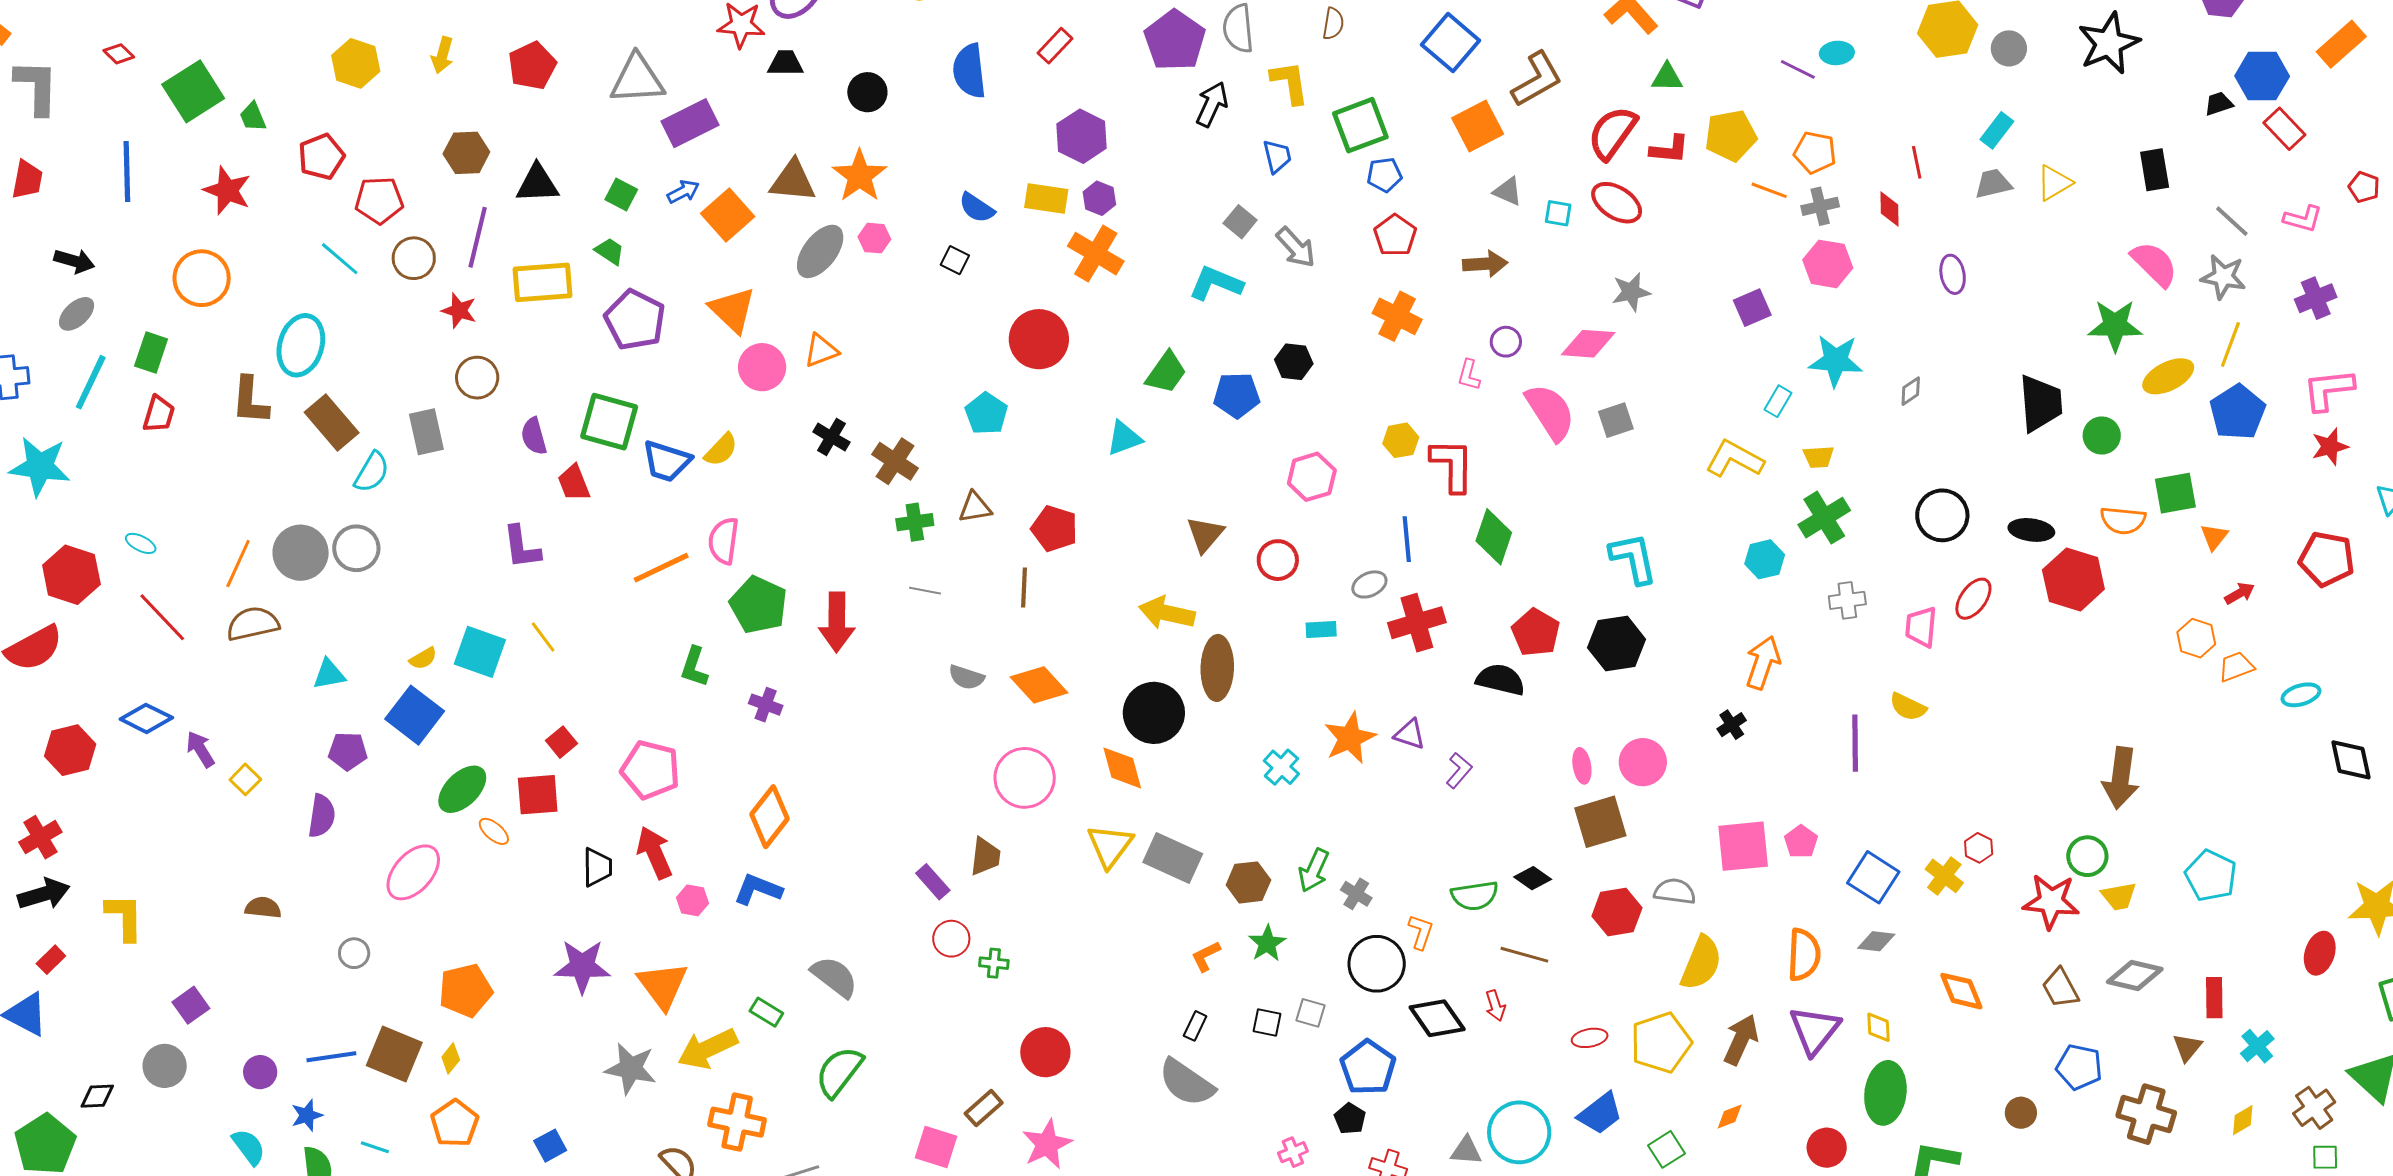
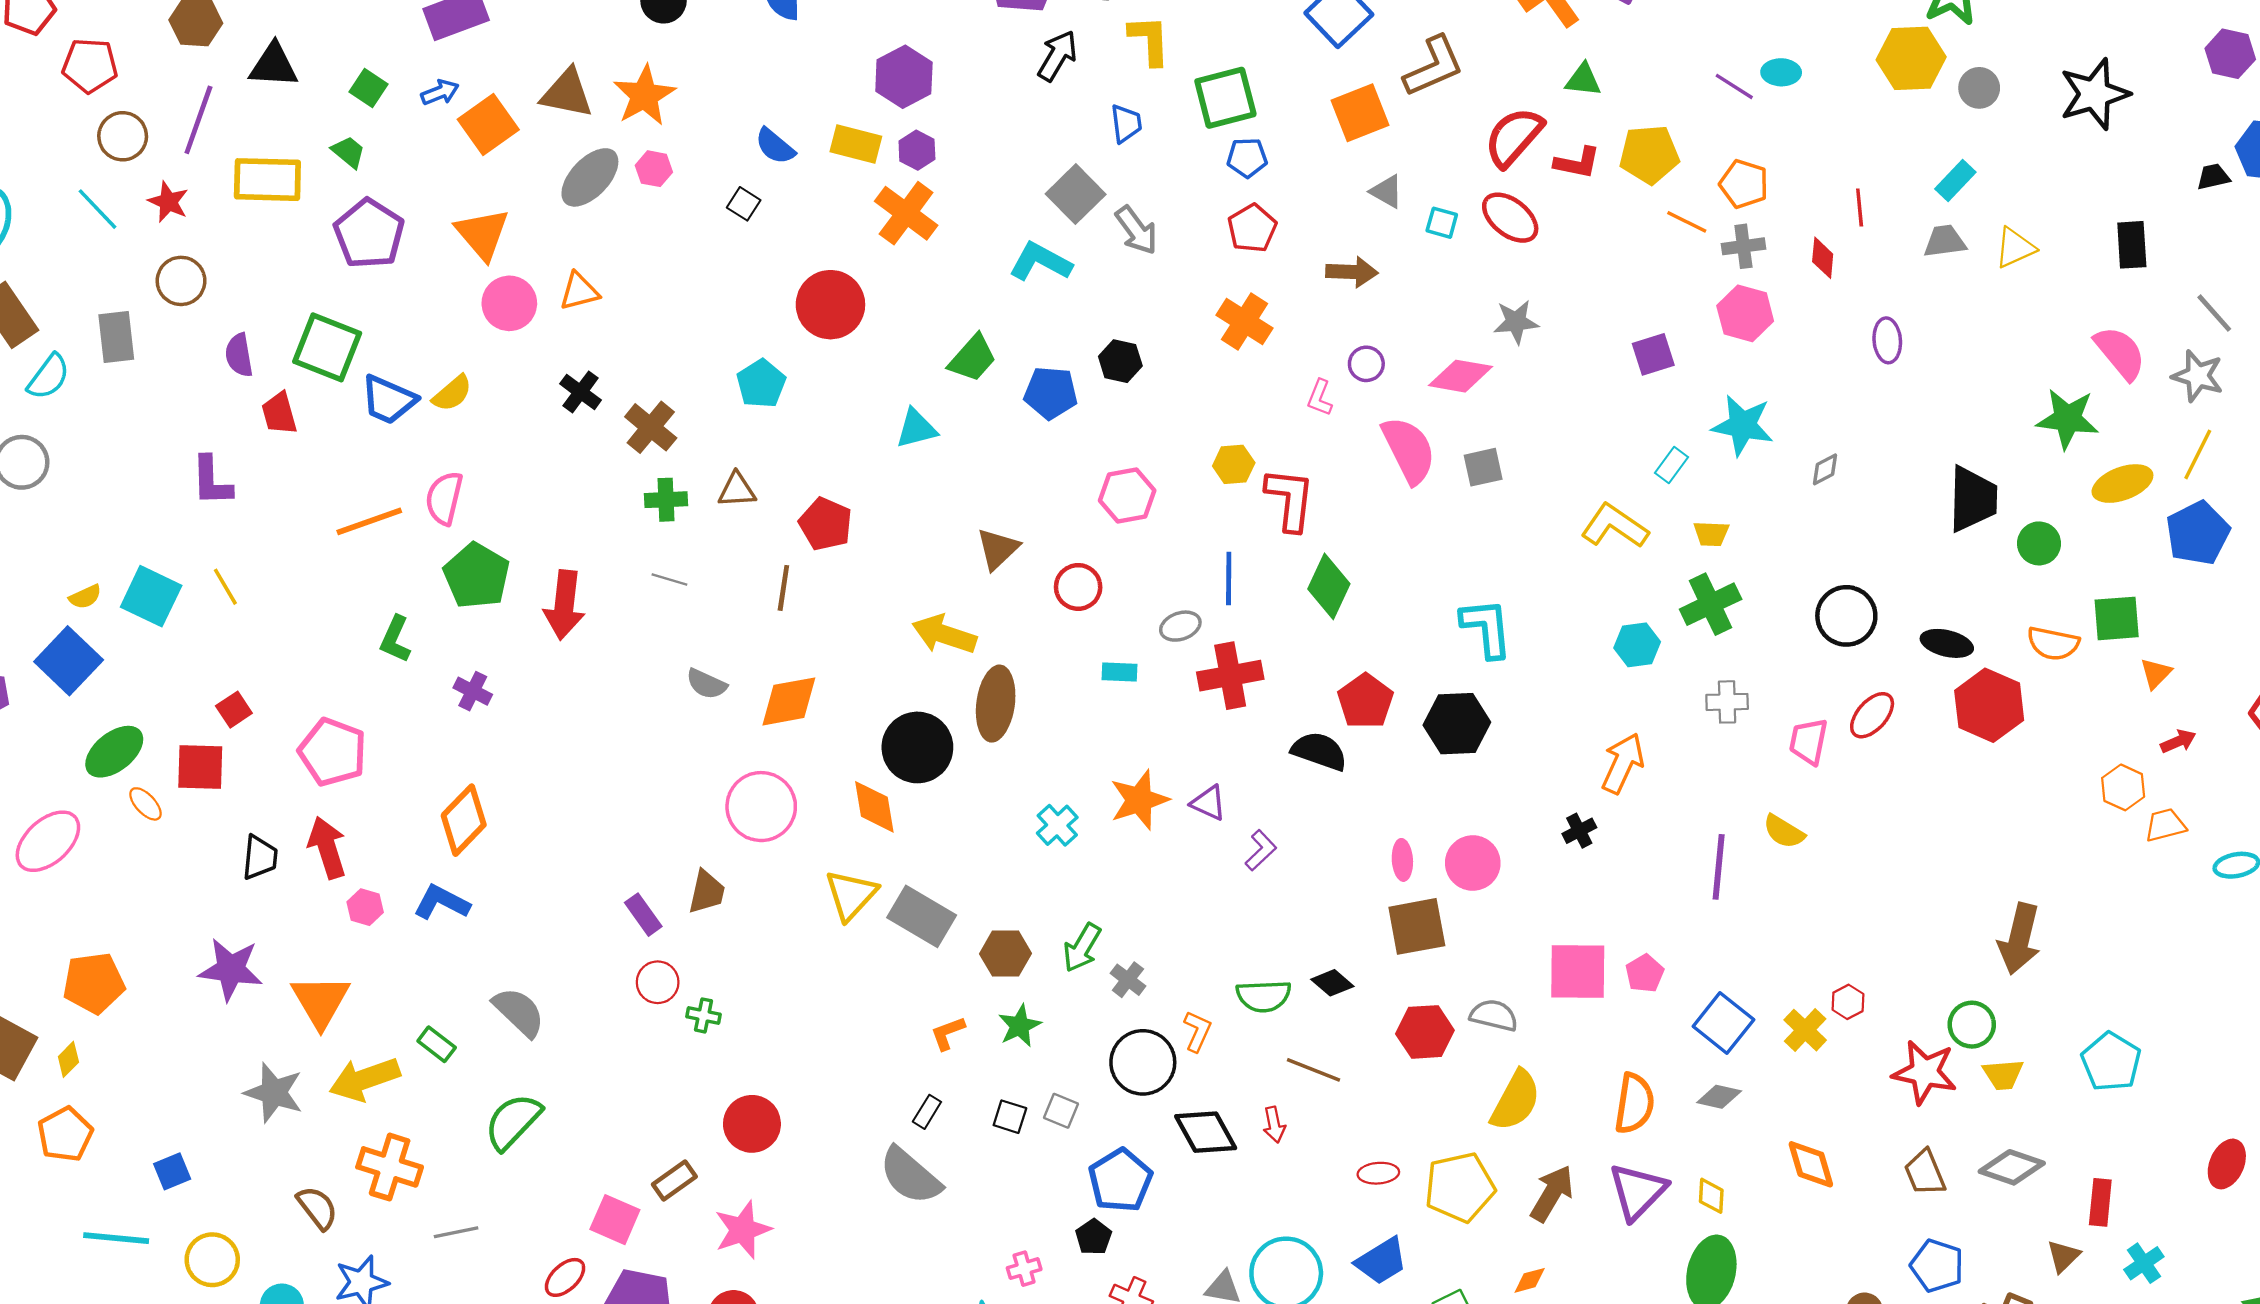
gray square: (1240, 222) -> (1076, 194), size x1.5
cyan line: (340, 259) -> (97, 209), moved
orange diamond: (1039, 685) -> (789, 701), turned -64

